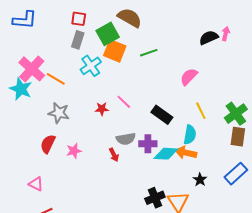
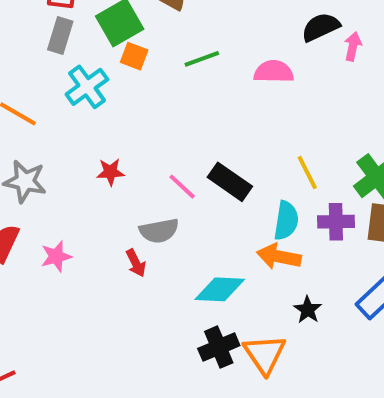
pink arrow: (226, 34) -> (353, 46), moved
orange square: (115, 51) -> (134, 56), size x0.6
pink semicircle: (189, 77) -> (274, 72), moved, turned 48
pink line: (124, 102) -> (182, 187), moved
purple cross: (148, 144) -> (336, 222), moved
cyan diamond: (166, 154) -> (220, 289), moved

